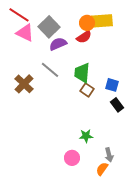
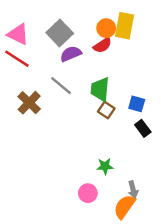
red line: (19, 15) -> (17, 59), moved
yellow rectangle: (102, 21) -> (125, 26), turned -75
pink triangle: (25, 33) -> (18, 34), moved
orange semicircle: (102, 169) -> (125, 207), size x1.5

